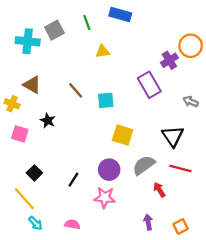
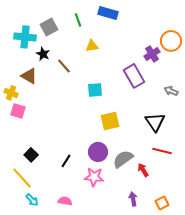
brown line: (76, 90) -> (64, 66), moved
black star: (48, 121) -> (43, 54), moved
pink square: (20, 134) -> (18, 111), moved
yellow square: (123, 135) -> (110, 121), turned -30
gray semicircle: (144, 165) -> (123, 159), moved

